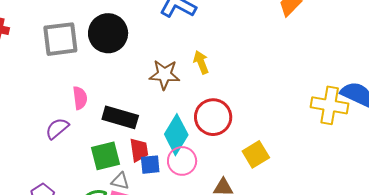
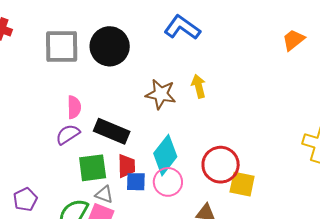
red circle: (213, 117) -> (221, 165), moved
purple semicircle: (57, 128) -> (68, 134), moved
yellow square: (256, 154) -> (242, 184), turned 36

